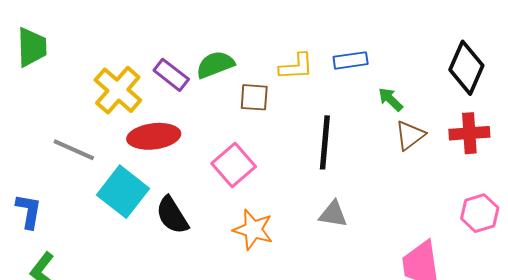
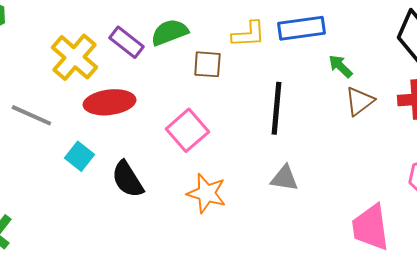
blue rectangle: (351, 60) -> (301, 28), size x1.4
cyan square: (123, 192) -> (79, 156), size x0.6

